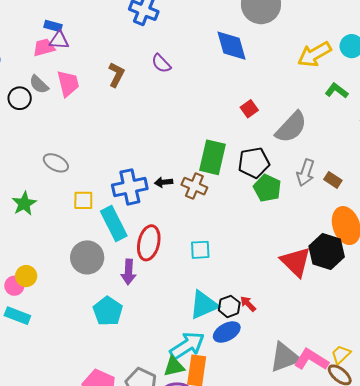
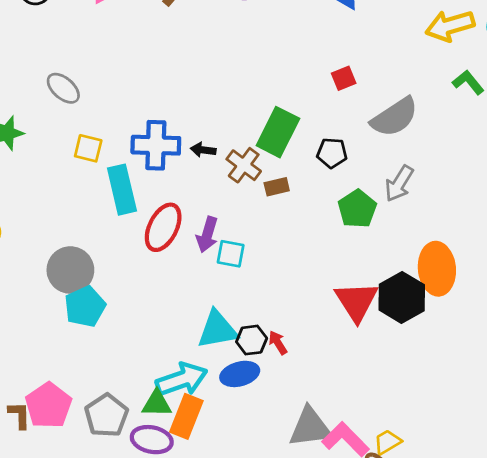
black pentagon: (254, 163) -> (332, 153), size x0.7
brown rectangle: (333, 180) -> (277, 187), moved, turned -60
green pentagon: (267, 188) -> (357, 209), moved
gray circle: (87, 257) -> (70, 270), moved
purple arrow: (129, 272) -> (207, 235), moved

